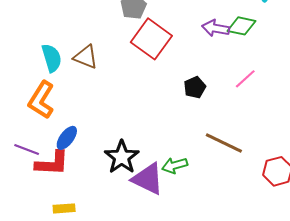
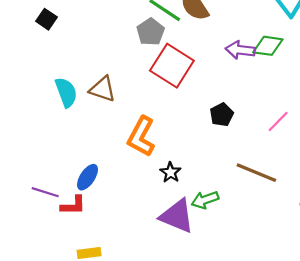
pink line: (245, 79) -> (278, 122), moved
orange L-shape: (41, 100) -> (141, 137), moved
black star: (122, 157) -> (170, 172), moved, size x0.6
red L-shape: (52, 163) -> (73, 205), size x0.7

